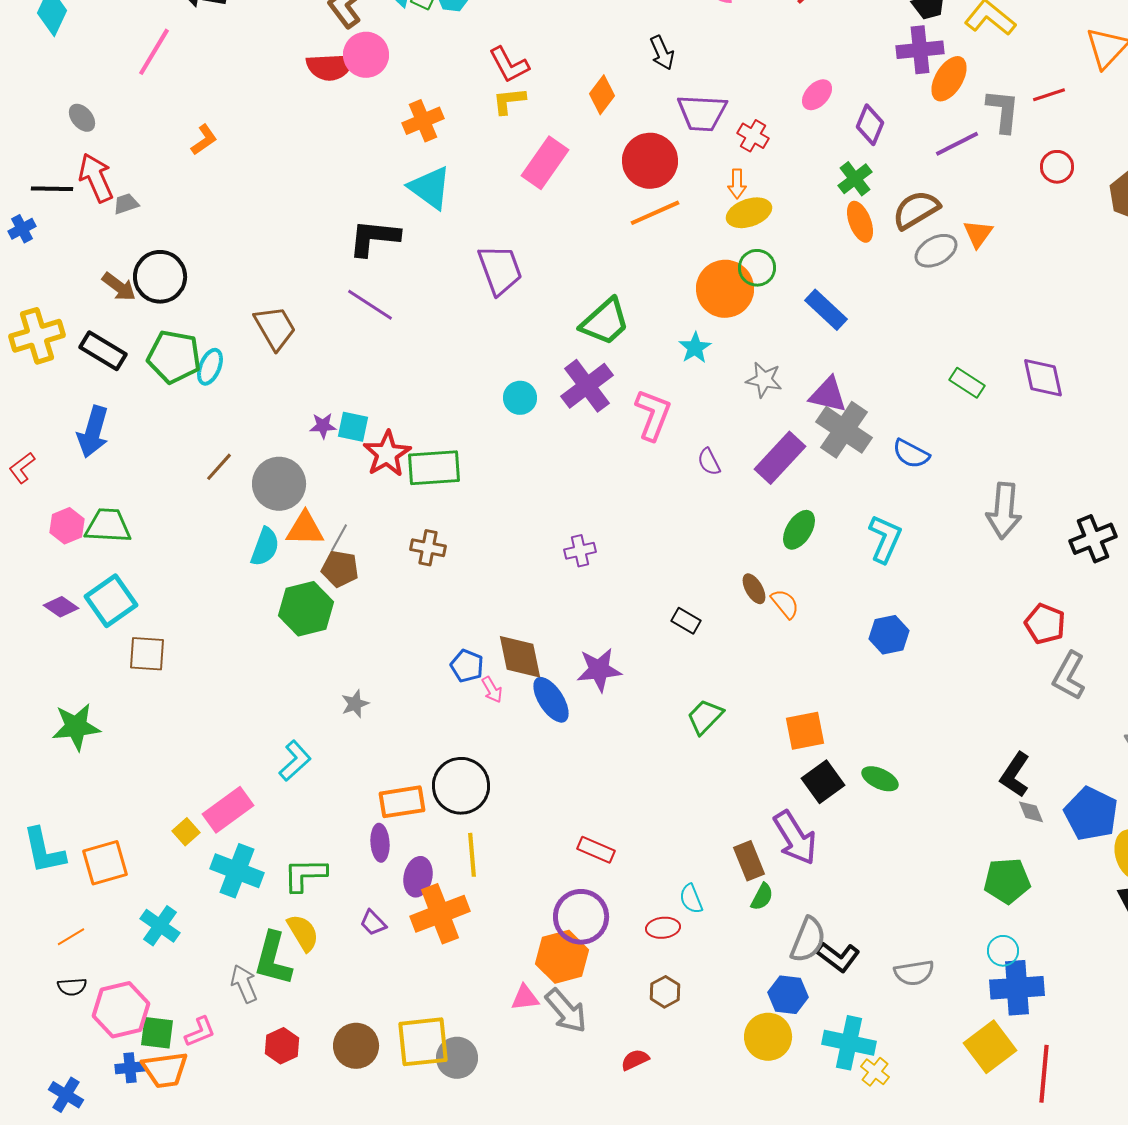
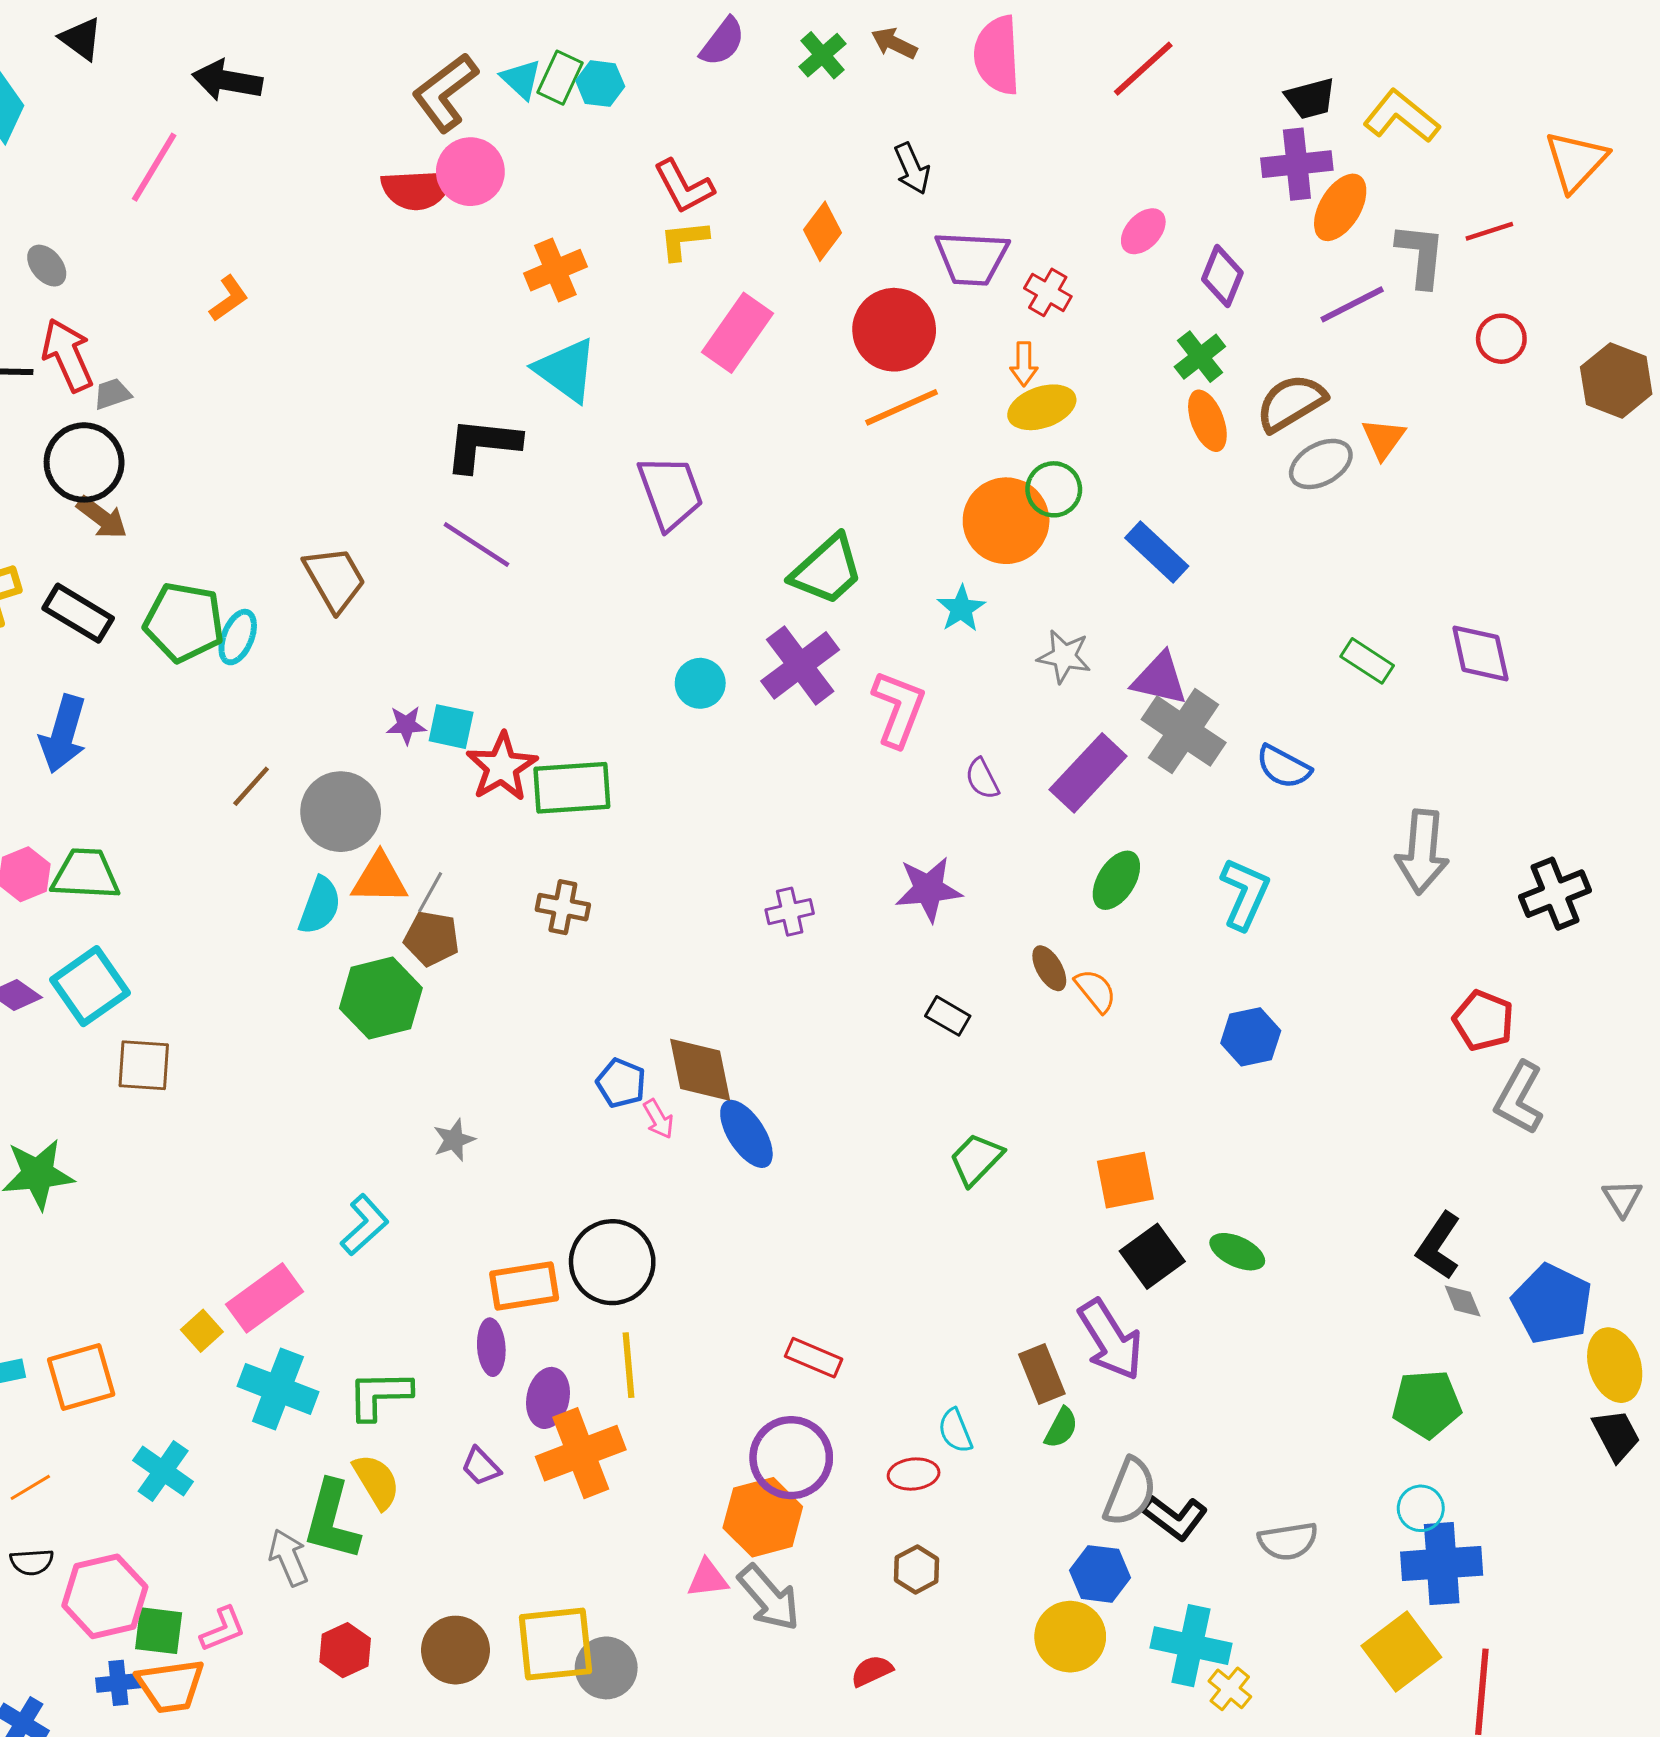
black circle: (160, 277) -> (84, 462), moved
purple star: (599, 670) -> (928, 889), moved

